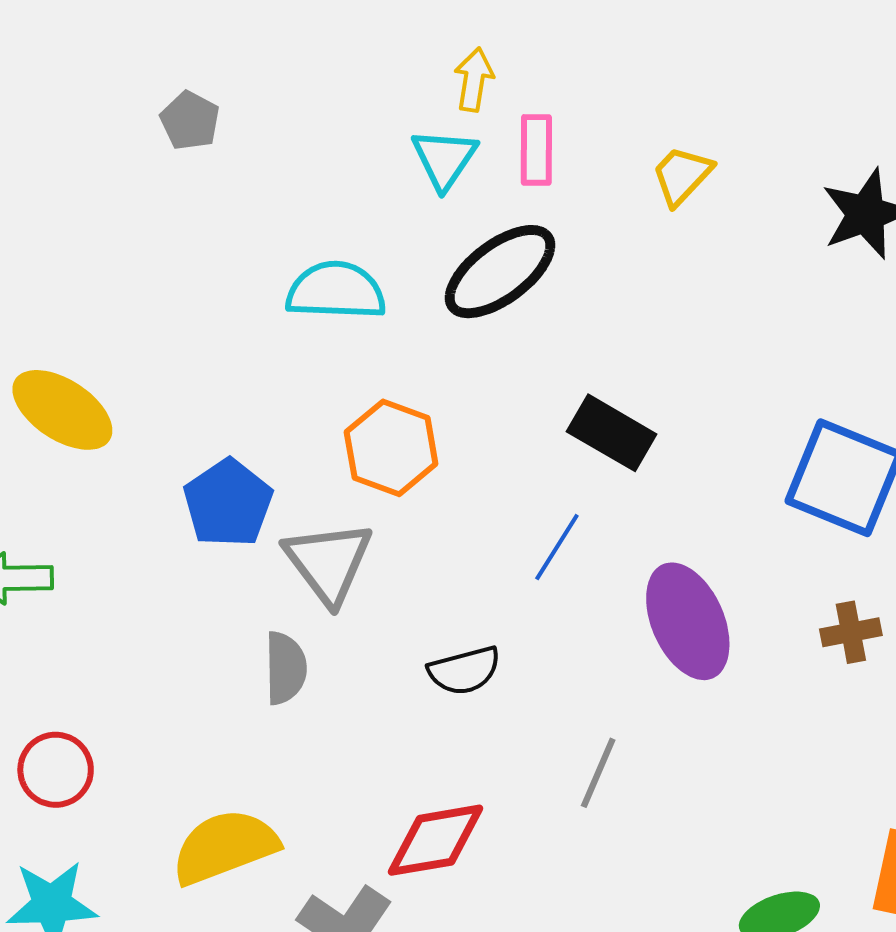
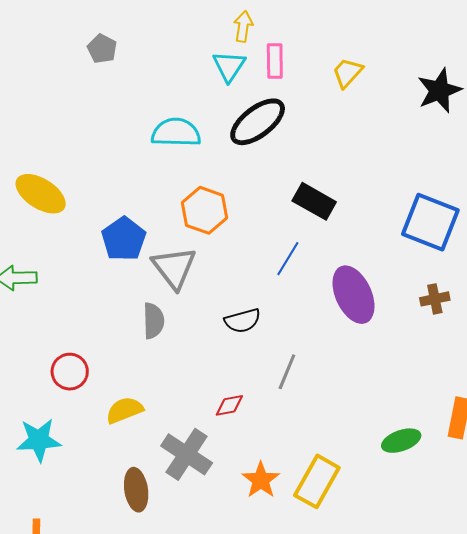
red circle: (56, 770) -> (70, 372), moved
gray line: (598, 773) -> (287, 372), moved
red diamond: (436, 840) -> (229, 405), size x0.6
yellow semicircle: (225, 847) -> (125, 410), size x0.7

